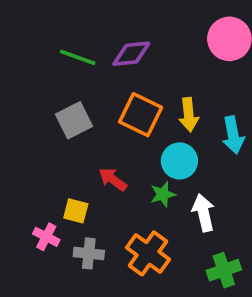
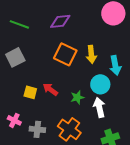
green line: (78, 57) -> (19, 24), moved
gray square: (74, 120) -> (15, 57), moved
cyan circle: (179, 161) -> (100, 84), moved
yellow square: (76, 211) -> (30, 92), moved

